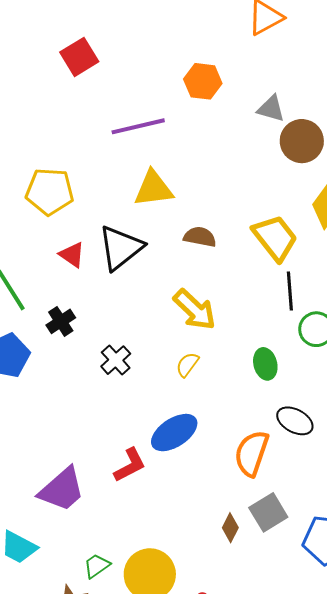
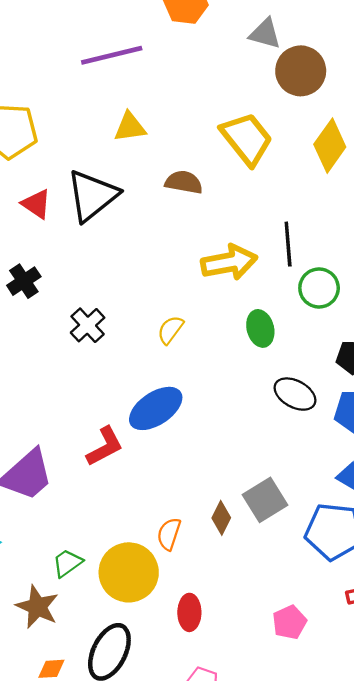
yellow triangle: (154, 189) -> (130, 127), size x0.7
yellow trapezoid: (275, 238) -> (247, 139), moved
yellow arrow: (195, 310) -> (229, 262), moved, turned -54
orange semicircle: (252, 453) -> (169, 534), moved, size x0.6

